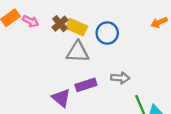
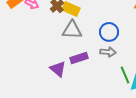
blue circle: (107, 33) -> (109, 32), moved

